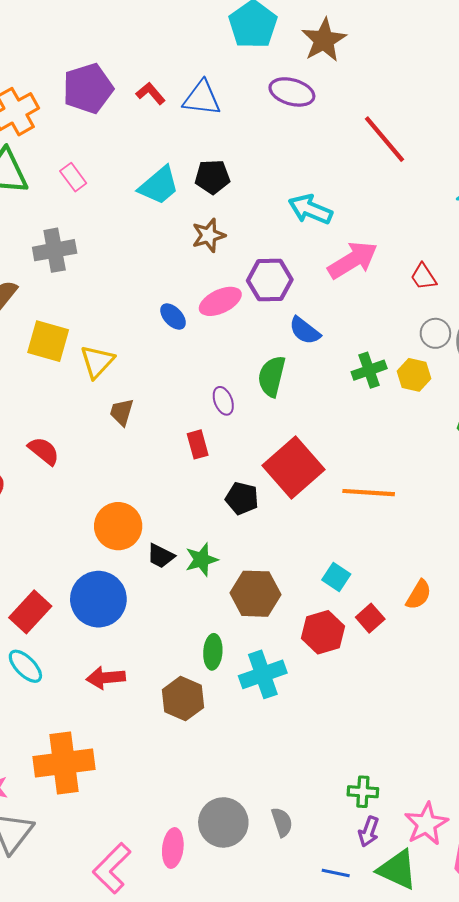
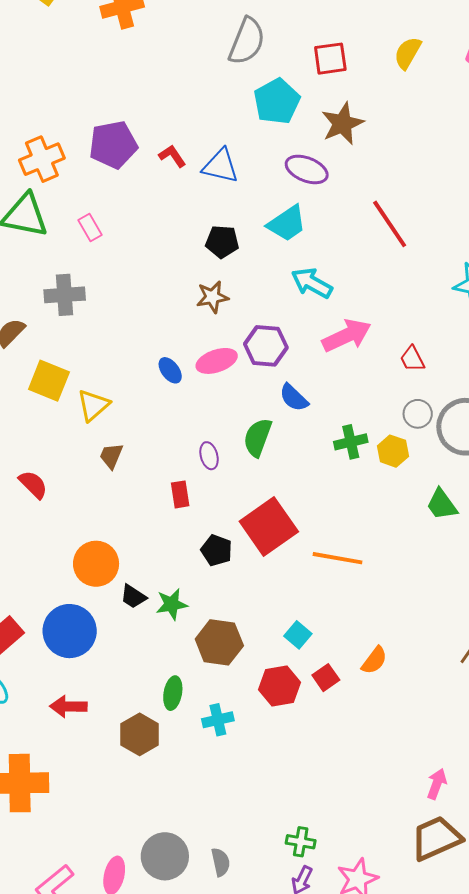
cyan trapezoid: (159, 186) -> (287, 223), moved
cyan cross: (263, 674) -> (218, 720), size x0.7

